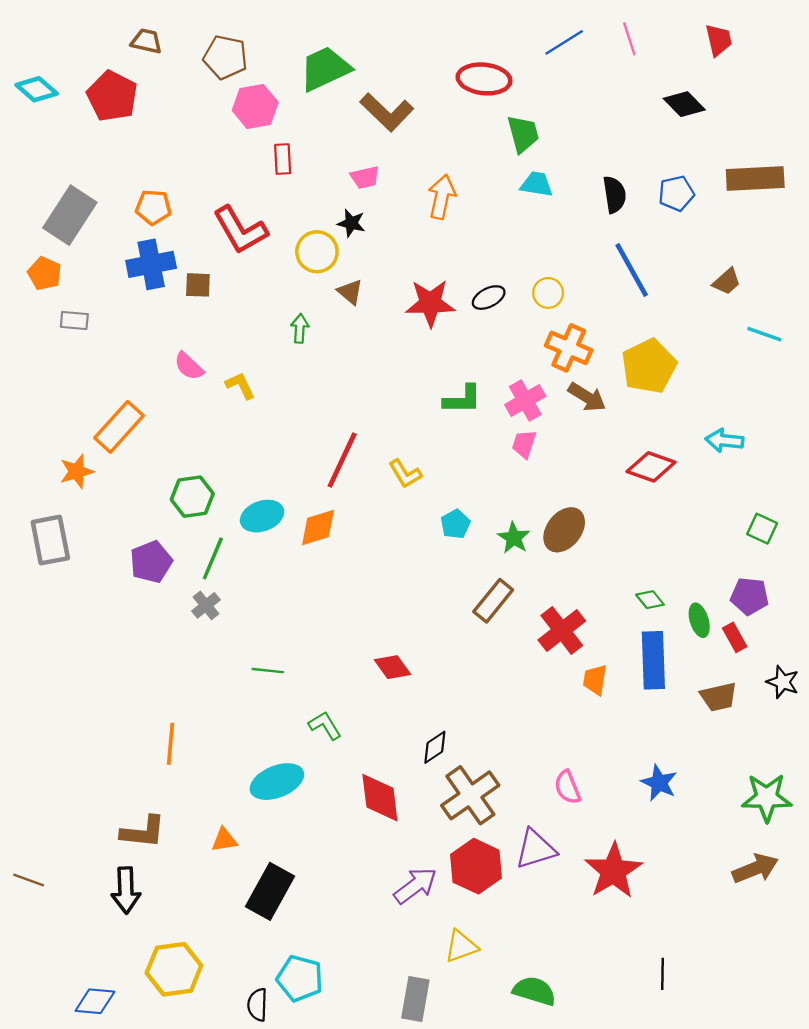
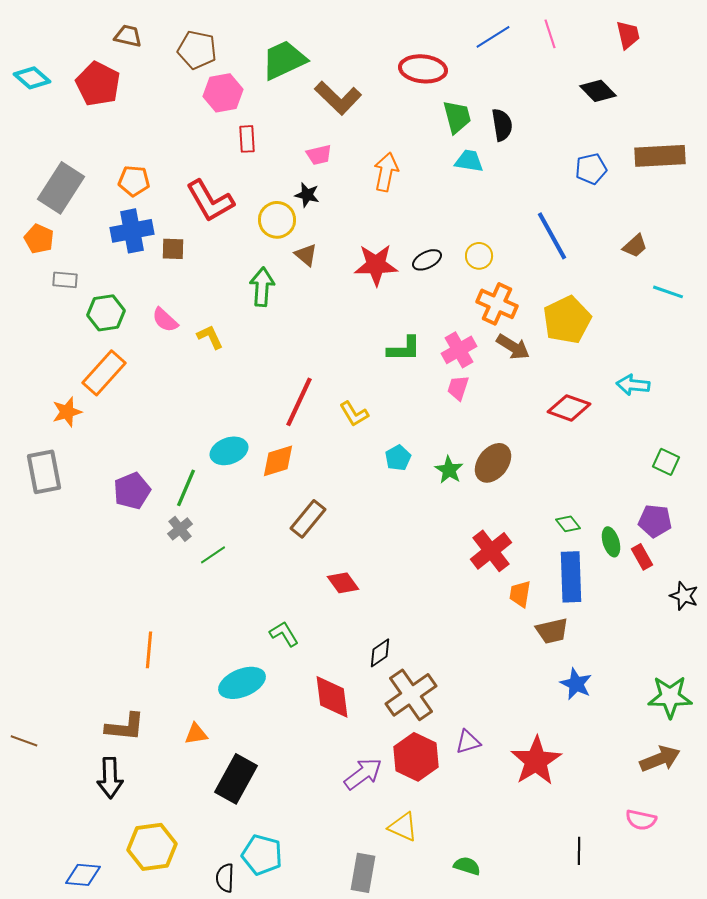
black semicircle: (614, 195) -> (502, 125), moved
green arrow: (300, 328) -> (262, 287), size x1.5
green hexagon: (192, 497) -> (106, 313), moved
brown rectangle: (493, 601) -> (308, 519), moved
green line: (268, 671) -> (213, 555), moved, turned -40
brown trapezoid: (719, 697) -> (552, 631), moved
pink semicircle: (568, 787) -> (641, 820), moved, turned -56
purple triangle: (536, 849) -> (468, 742), size x0.7
brown line: (29, 880) -> (24, 741), moved
yellow triangle: (461, 946) -> (403, 827), turned 44
green semicircle: (534, 991) -> (467, 866), size x0.7

